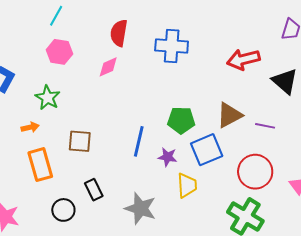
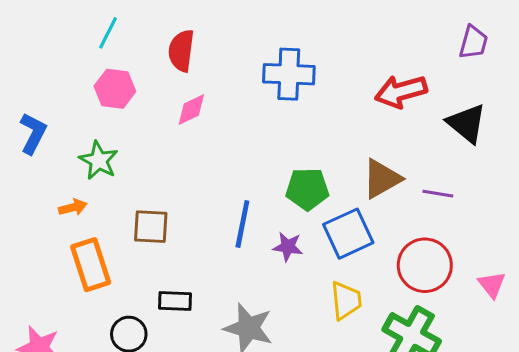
red semicircle: (119, 33) -> (181, 51), moved
yellow trapezoid: (187, 185) -> (346, 300), moved
black rectangle: (94, 190) -> (175, 301), turned -60

